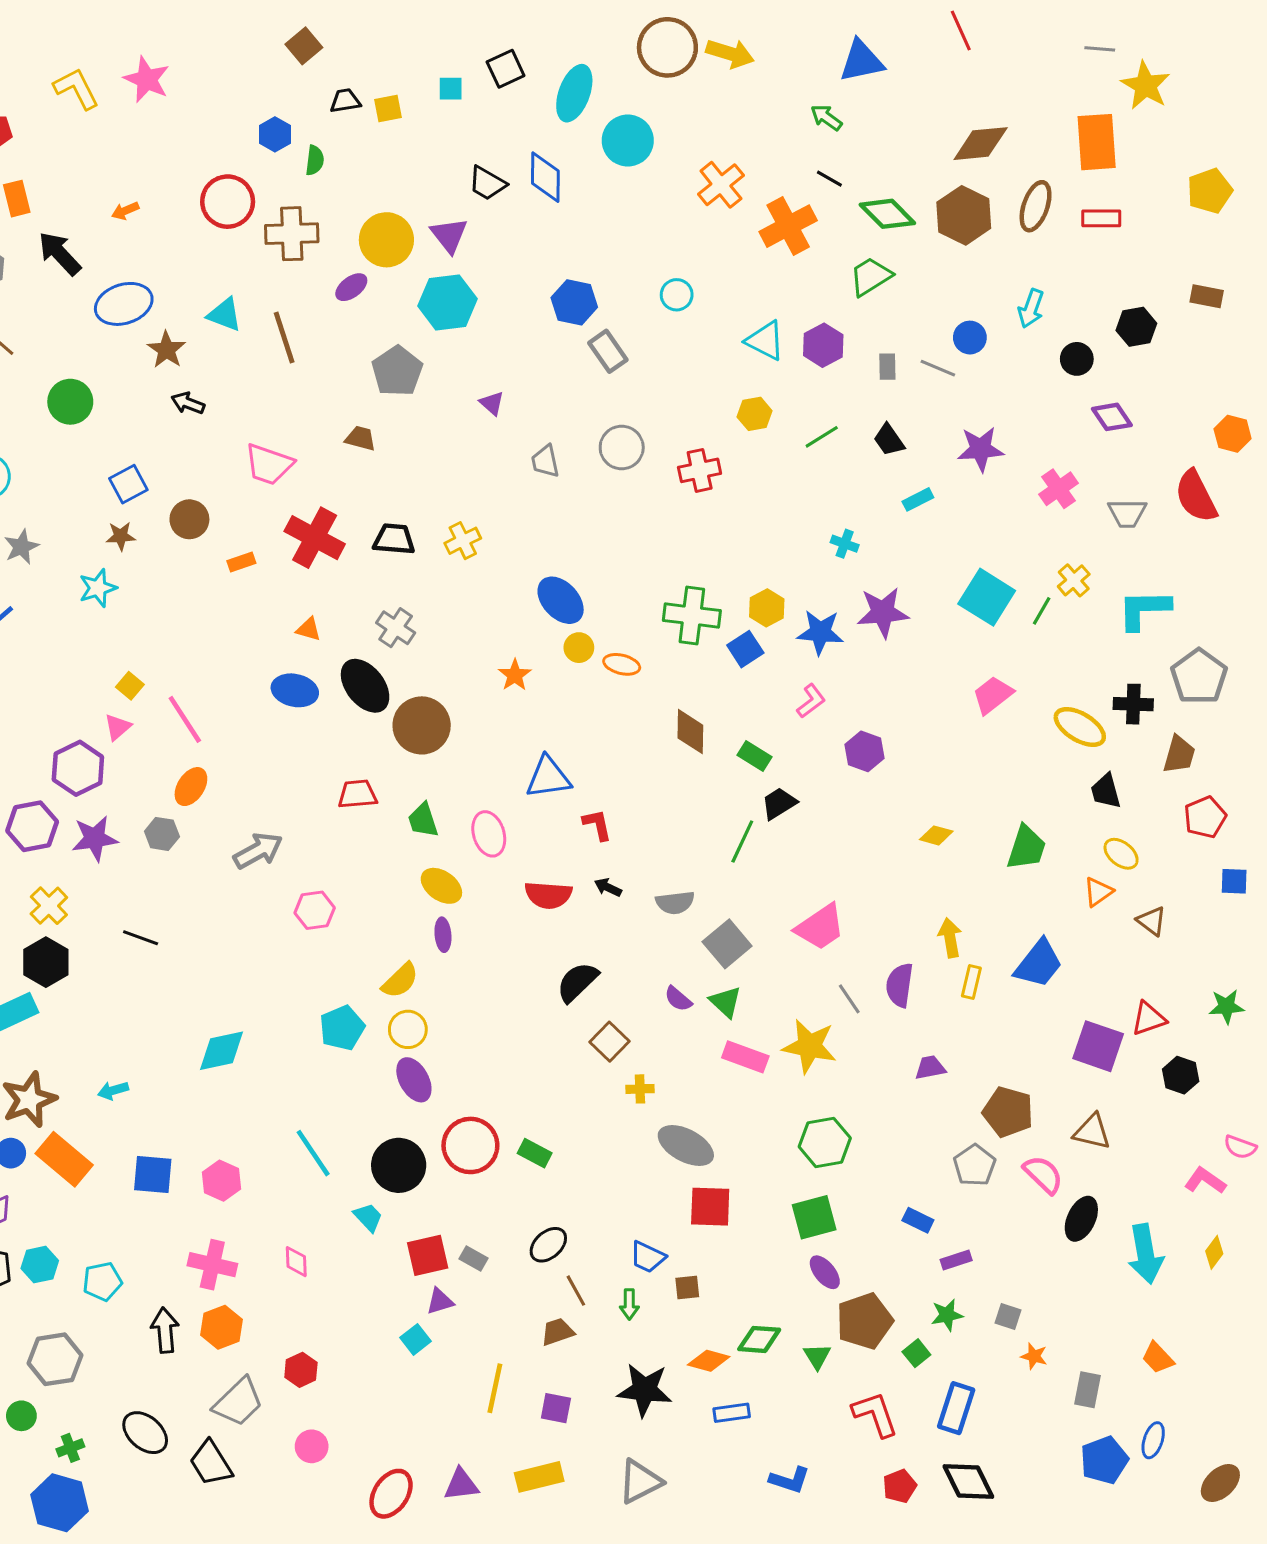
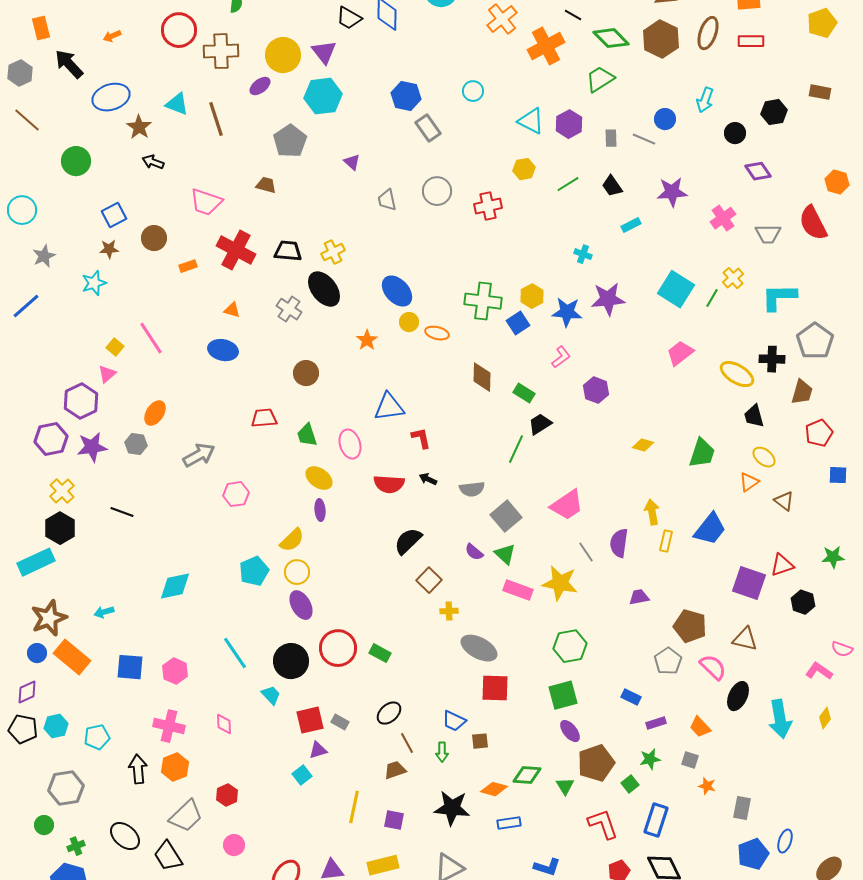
black ellipse: (365, 686) -> (324, 289), moved
pink line: (185, 719) -> (151, 338), moved
brown circle: (422, 725) -> (306, 373), size x0.7
orange trapezoid: (1158, 1358) -> (700, 727), moved

